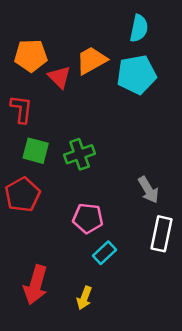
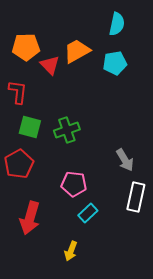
cyan pentagon: (137, 75) -> (115, 63), size x0.7
red arrow: (36, 285) -> (30, 218), moved

